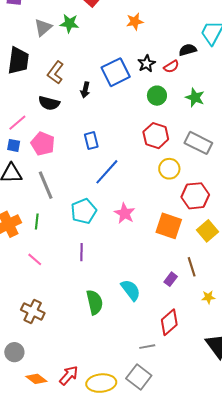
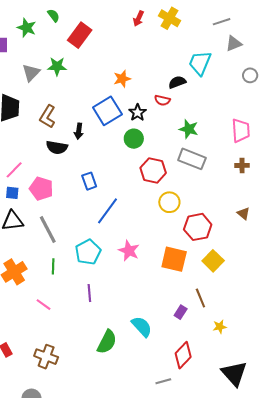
orange star: (135, 22) -> (122, 79), moved
black star: (146, 64) -> (137, 113), moved
red semicircle: (171, 67) -> (162, 100), turned 49
green circle: (157, 96) -> (134, 139), moved
black semicircle: (49, 103) -> (57, 147), moved
gray rectangle: (198, 143) -> (192, 159), moved
green line: (37, 221) -> (53, 266), moved
green semicircle: (95, 302) -> (107, 342), turned 45

